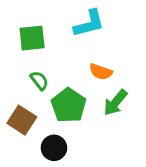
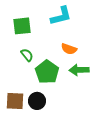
green arrow: (115, 102) -> (79, 70), turned 48
brown square: (22, 120) -> (15, 101), moved, turned -30

